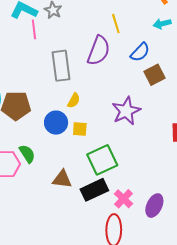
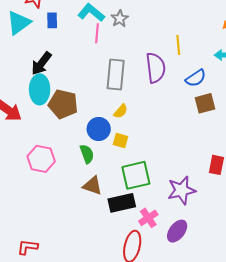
purple semicircle: (99, 51) -> (156, 68), turned -40
purple star: (126, 111) -> (182, 190), moved
green semicircle: (27, 154) -> (87, 154), moved

